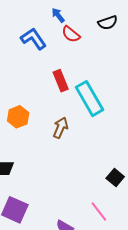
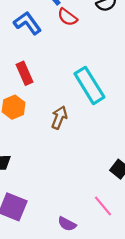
red rectangle: (61, 81) -> (25, 73), moved

